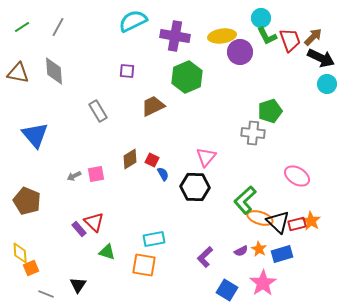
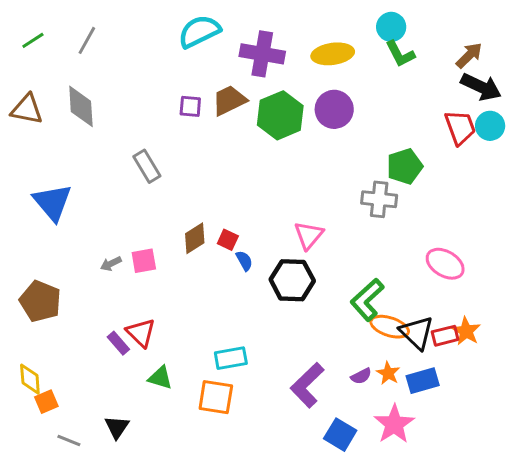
red trapezoid: (290, 40) -> (460, 127), moved
purple circle: (240, 52) -> (334, 109), moved
brown trapezoid: (153, 106) -> (229, 100), moved
purple L-shape: (205, 257) -> (307, 385), size x1.4

